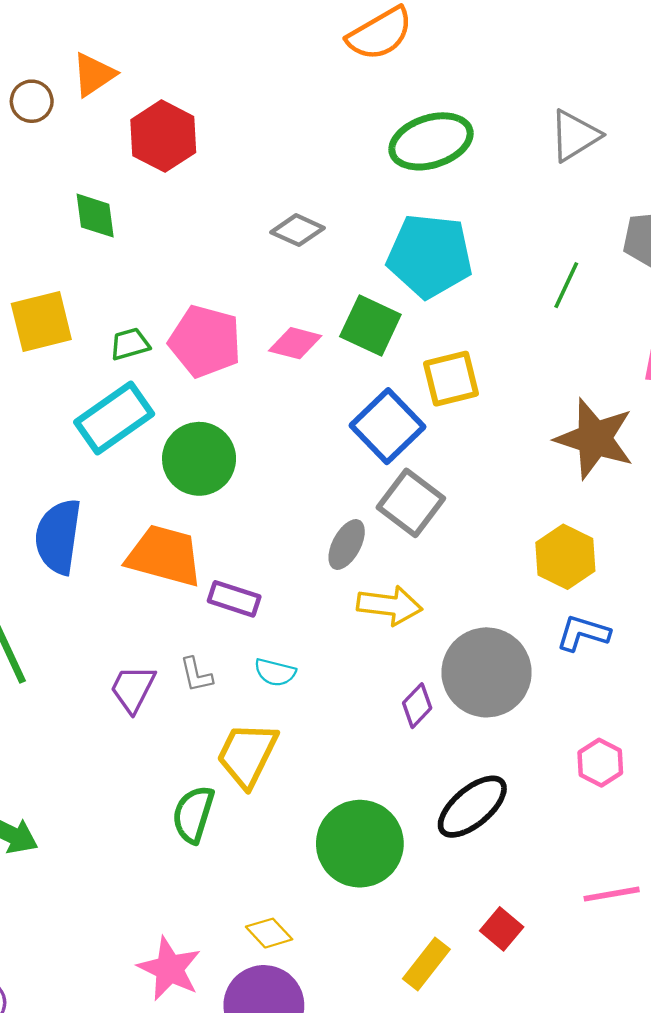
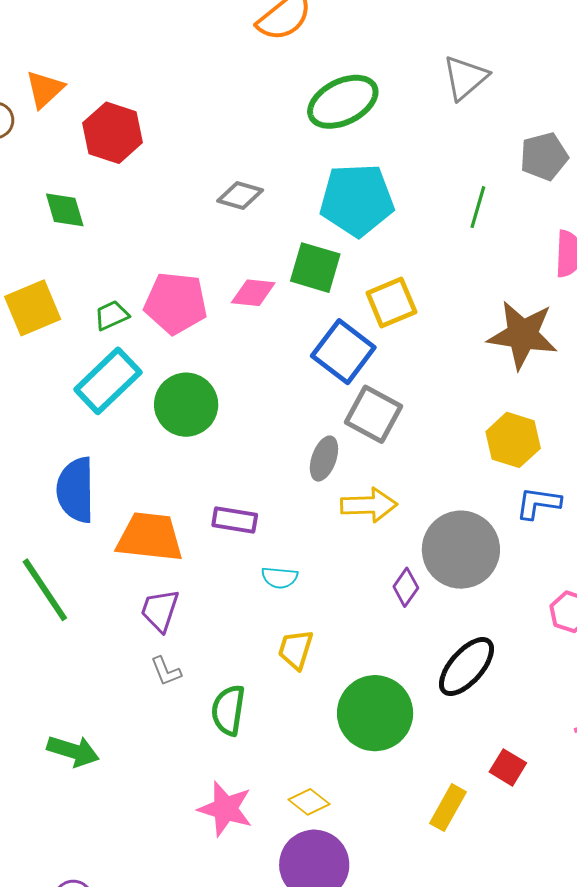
orange trapezoid: (164, 556) -> (150, 537), moved
gray L-shape: (196, 675) -> (166, 671), moved
yellow trapezoid: (247, 755) -> (296, 649), moved, size x0.7
pink star: (169, 969) -> (225, 809), moved

